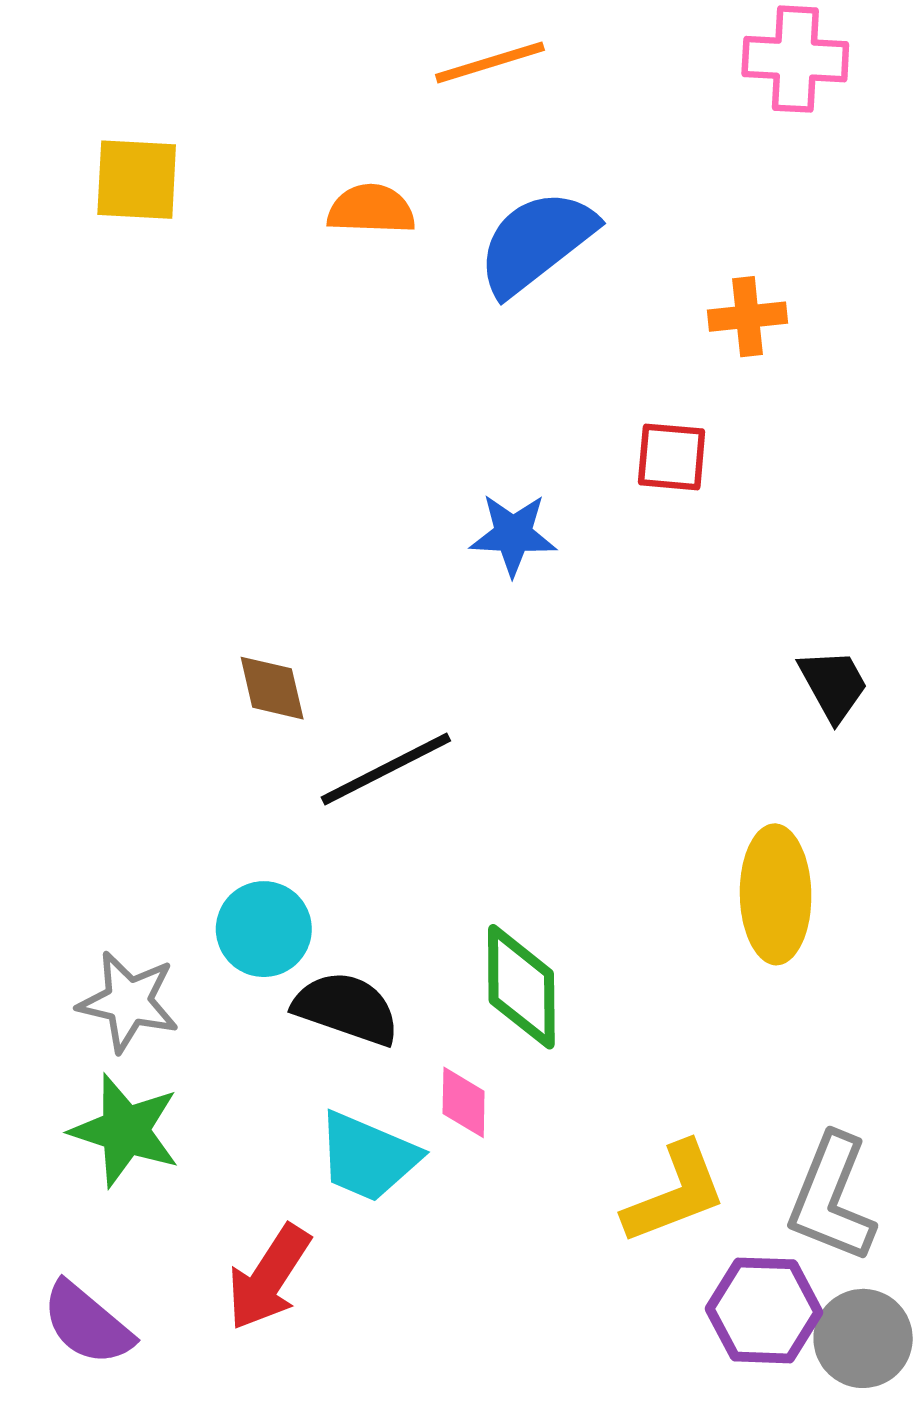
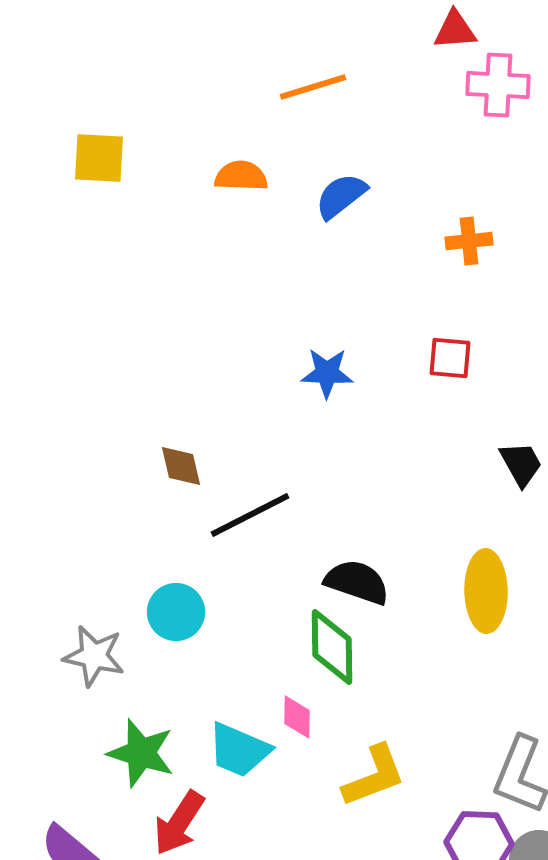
blue semicircle: (536, 242) -> (341, 196), size x0.7
red square: (672, 457) -> (450, 358), moved
black semicircle: (346, 1008) -> (357, 582), moved
green star: (125, 1130) -> (141, 753), moved
yellow L-shape: (675, 1193) -> (374, 776), moved

